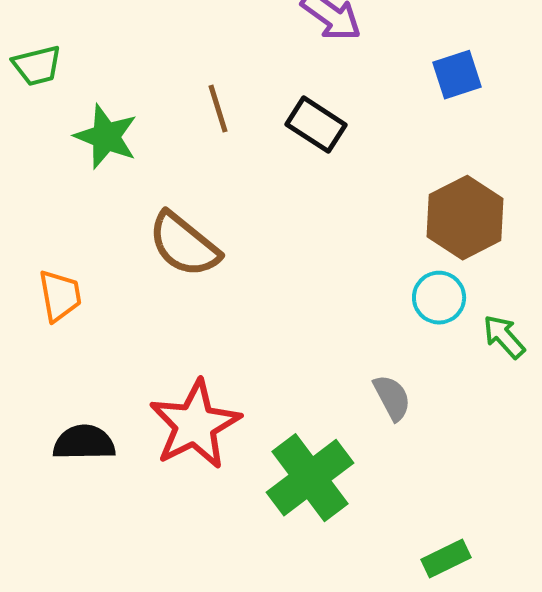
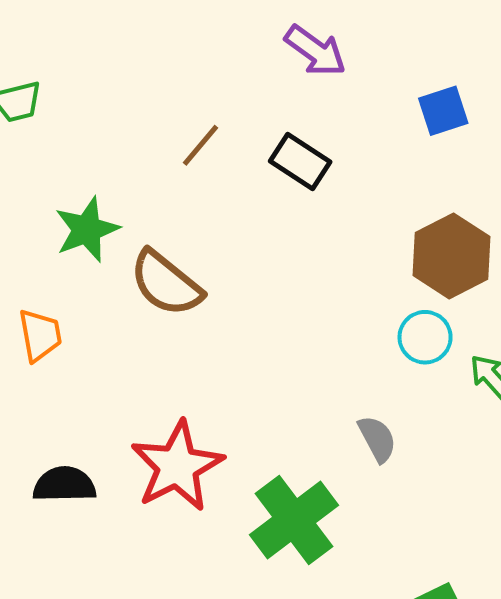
brown line: (218, 109) -> (201, 145), turned 57
green star: (106, 137) -> (87, 230), moved, turned 30

